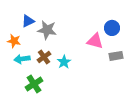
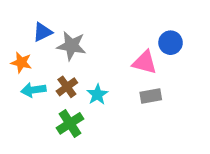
gray rectangle: (116, 56) -> (151, 96), moved
green cross: (34, 84) -> (70, 123), moved

